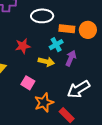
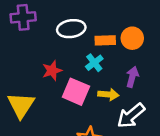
purple arrow: (71, 58) -> (132, 77), moved
yellow arrow: (46, 62) -> (108, 94), moved
pink square: (28, 83) -> (76, 92), moved, size x1.5

